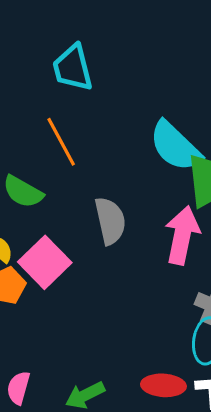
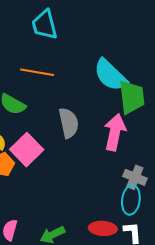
orange line: (61, 142) -> (37, 72), turned -52

